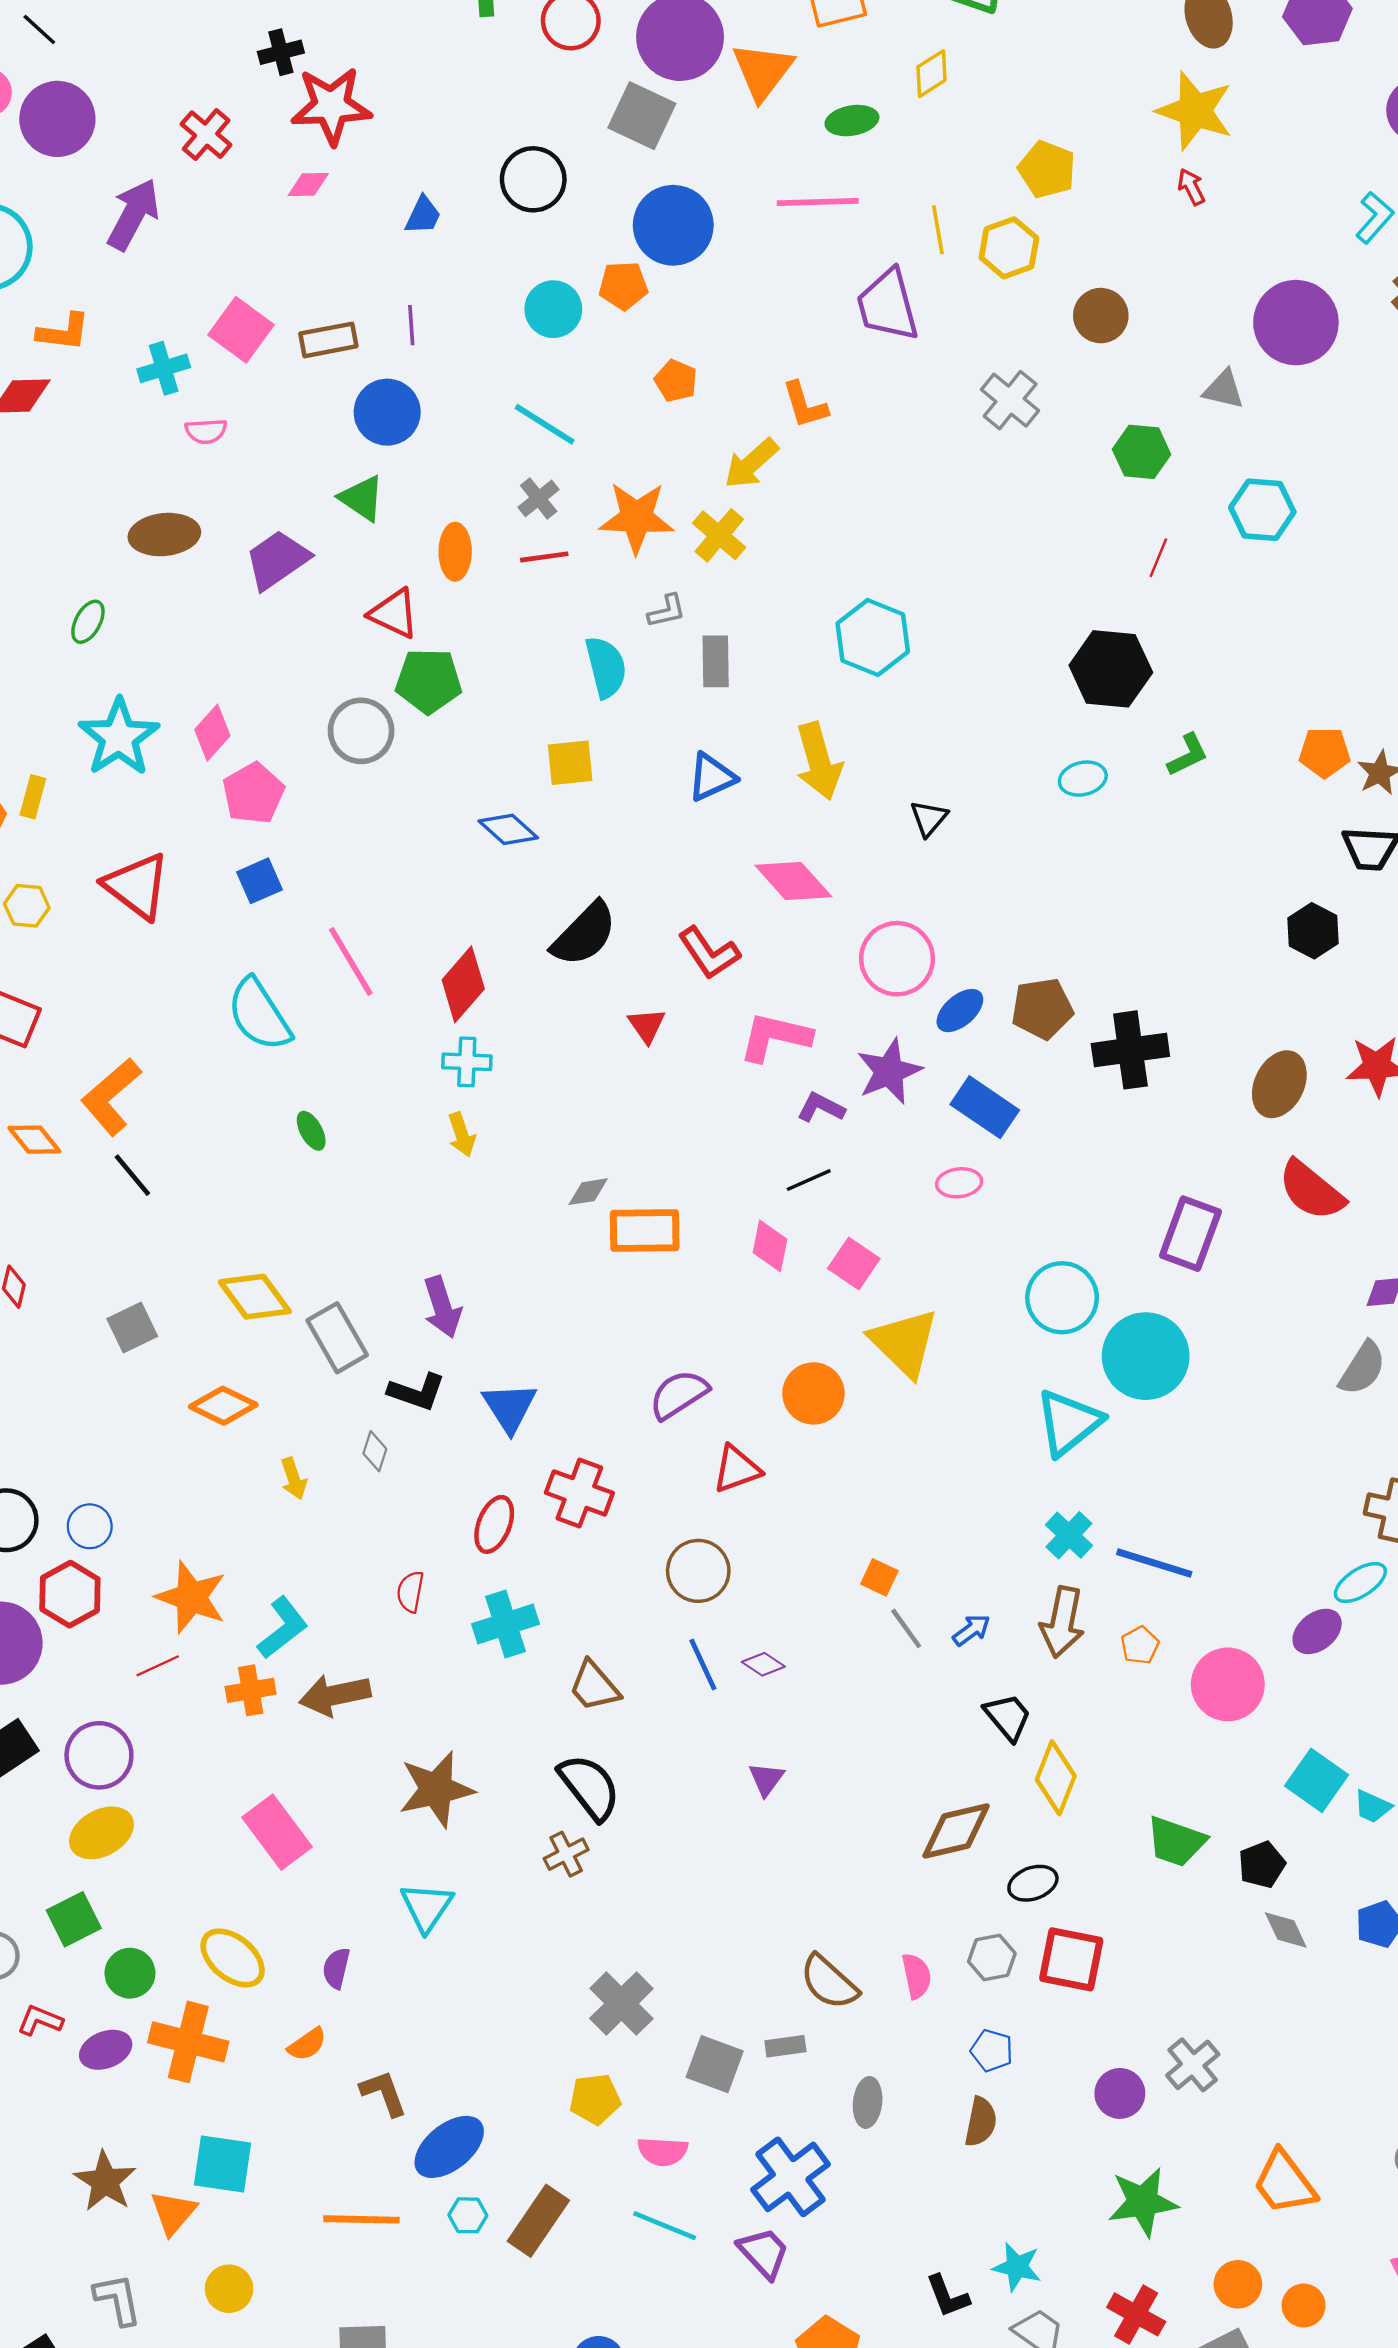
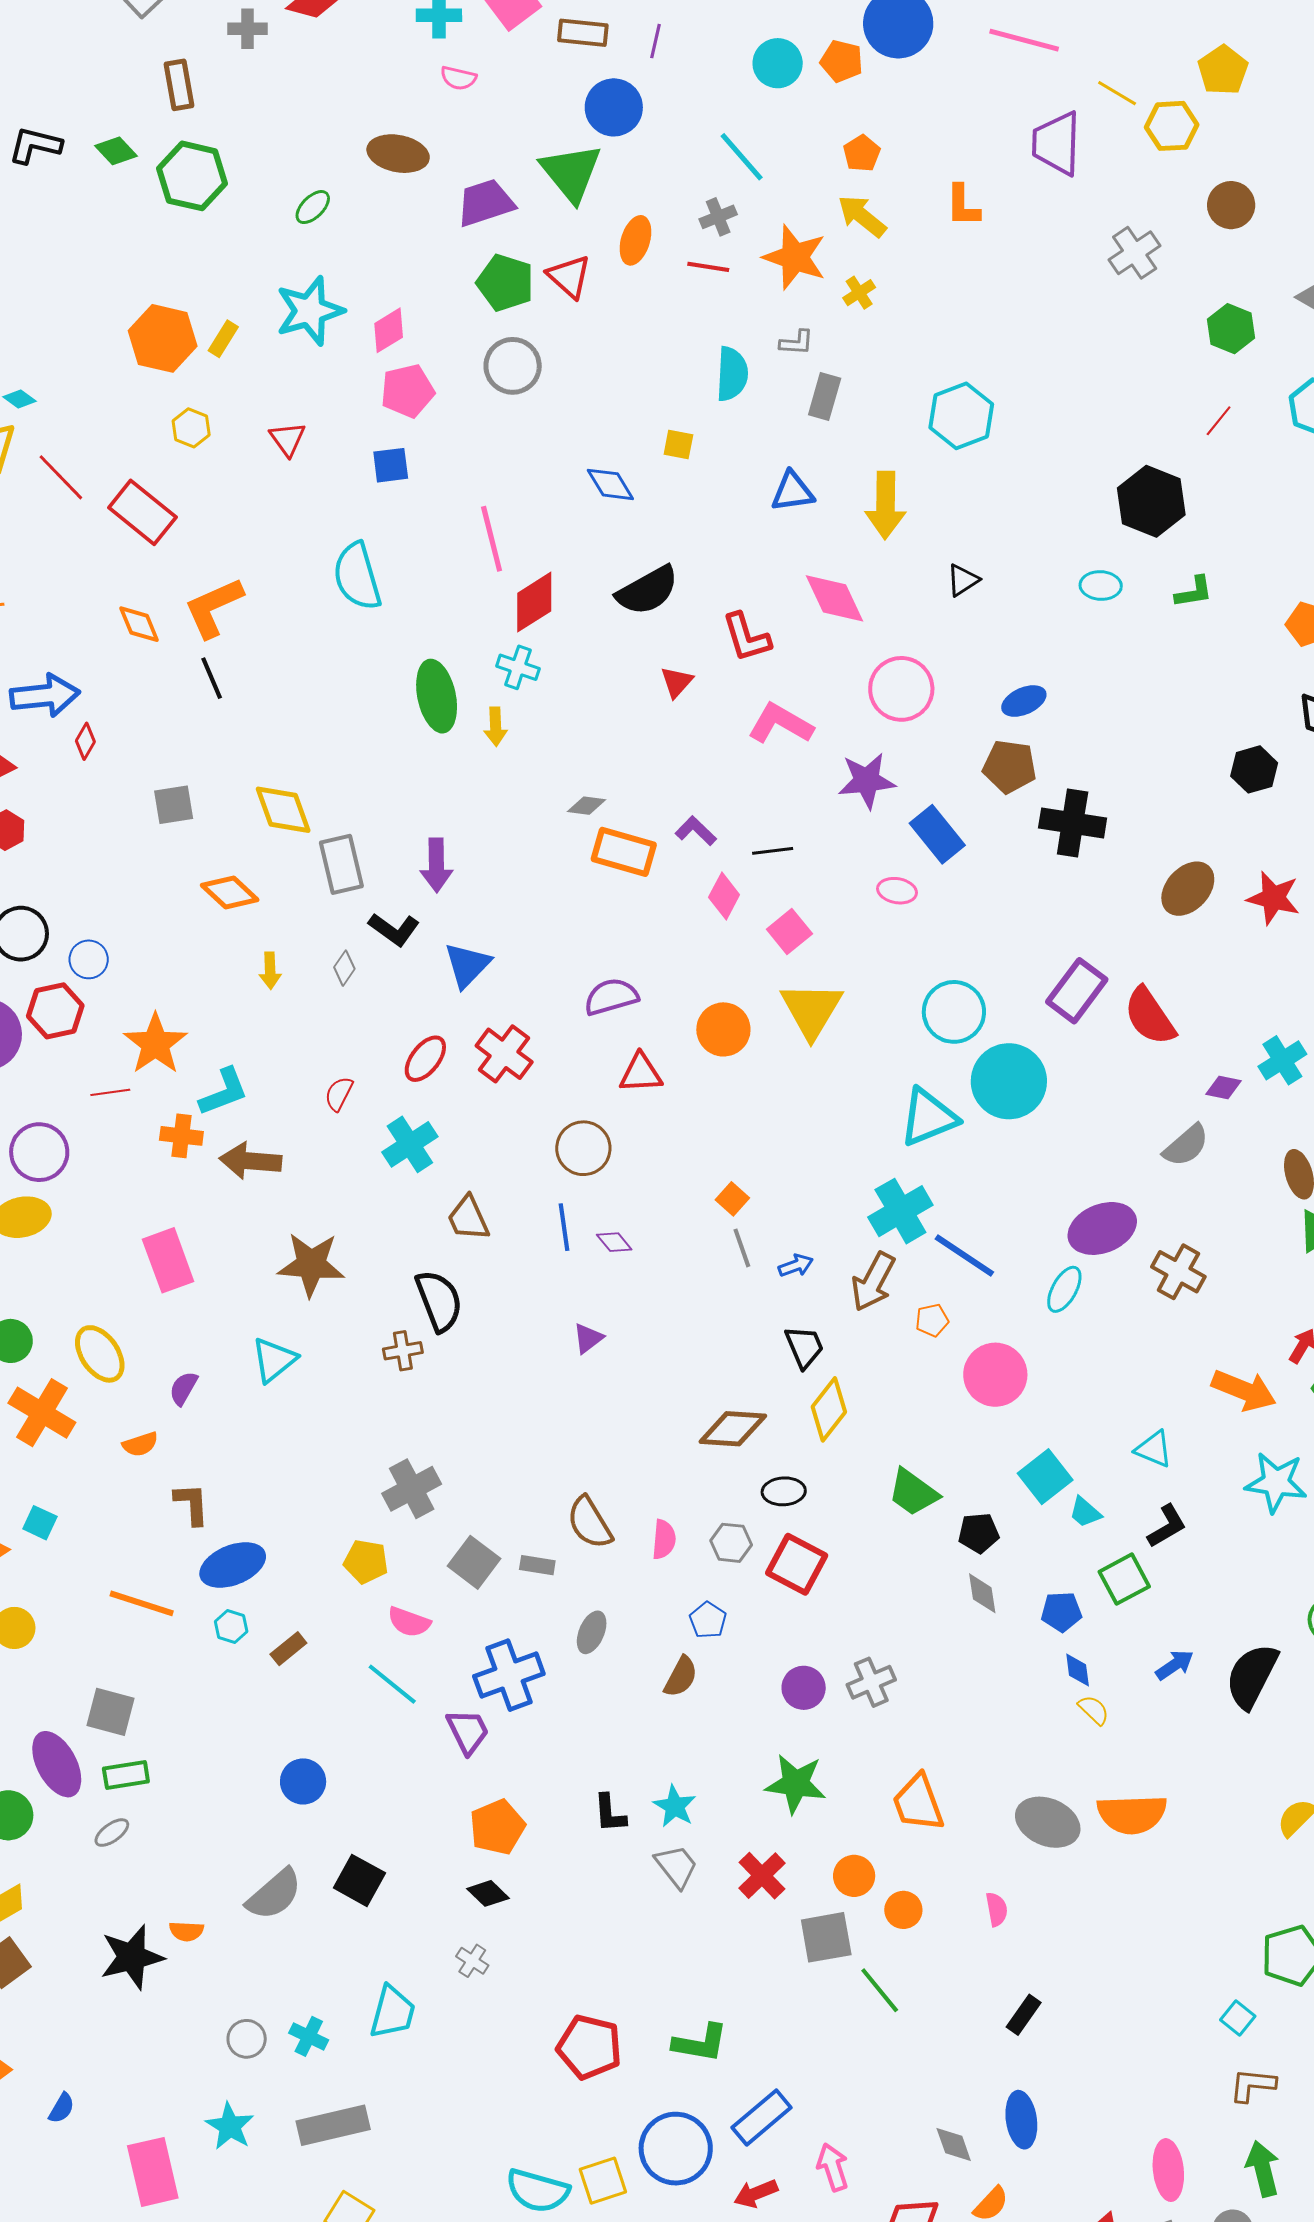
yellow line: (938, 230) -> (1117, 93), turned -66
yellow arrow: (751, 463) -> (862, 216), moved, turned 64
green triangle: (362, 498) -> (571, 173), size x1.5
yellow cross: (719, 535) -> (859, 293), size x0.7
green pentagon: (429, 681) -> (505, 283), moved
yellow square: (570, 763) -> (678, 444), size x0.7
red triangle: (137, 886) -> (288, 439), size x0.6
pink line: (351, 961) -> (492, 539), moved
blue ellipse: (960, 1011) -> (1024, 701), moved
purple L-shape: (821, 1108) -> (696, 831), moved
green ellipse: (311, 1131) -> (437, 696), moved, size x2.0
red semicircle: (1311, 1190) -> (1150, 1016), moved
cyan cross: (1069, 1535) -> (900, 1211), size x1.5
cyan ellipse: (1360, 1583) -> (1064, 1289), moved, turned -45
cyan cross: (505, 1624) -> (410, 1144), turned -32
purple ellipse: (1317, 1631) -> (1102, 1228), moved, size x1.5
cyan square: (222, 2164) -> (40, 1523), size x0.6
brown rectangle: (538, 2221) -> (288, 1649), size x0.6

